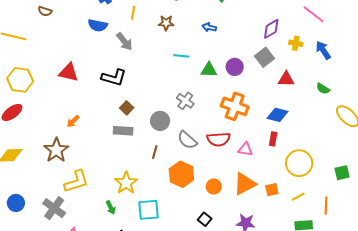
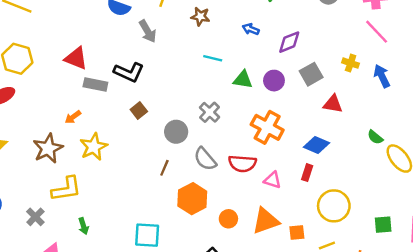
purple diamond: (271, 29) -> (289, 42), moved
green semicircle: (323, 89) -> (375, 137), moved
gray rectangle: (123, 131) -> (95, 84), moved
yellow star: (126, 183) -> (94, 147), moved
gray cross: (54, 208) -> (35, 217), size x0.7
green arrow: (111, 208) -> (83, 226), moved

